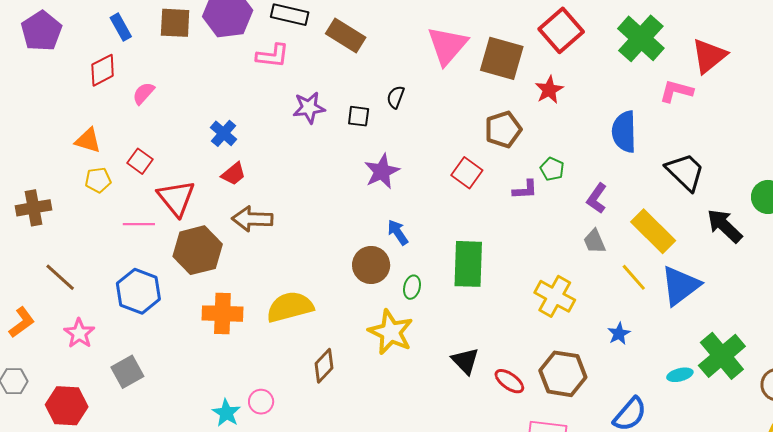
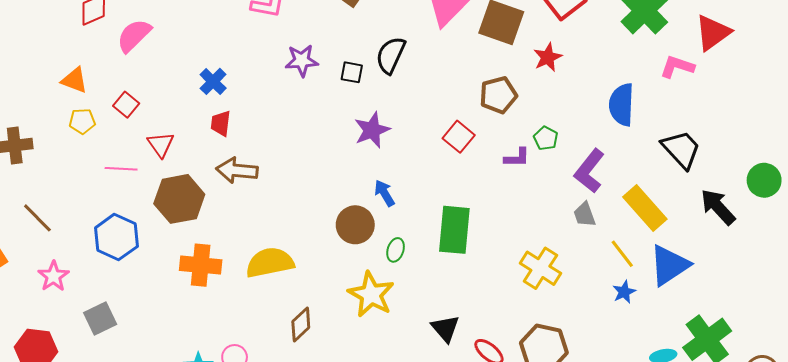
pink semicircle: (143, 93) -> (134, 36), size x1.5
black semicircle: (396, 97) -> (391, 55), size x1.6
red trapezoid: (234, 174) -> (221, 123), turned 132
red triangle: (176, 198) -> (161, 144), size x0.7
purple L-shape: (597, 198) -> (589, 171), size x1.4
blue star: (619, 334) -> (624, 292), moved

